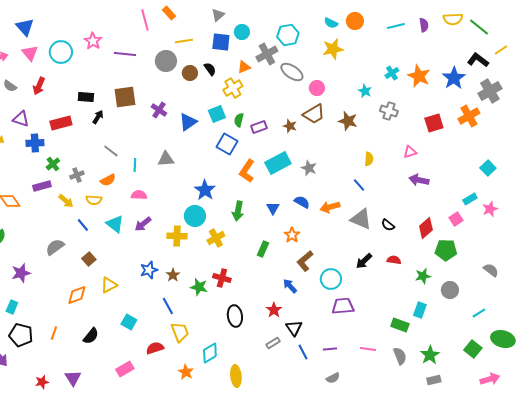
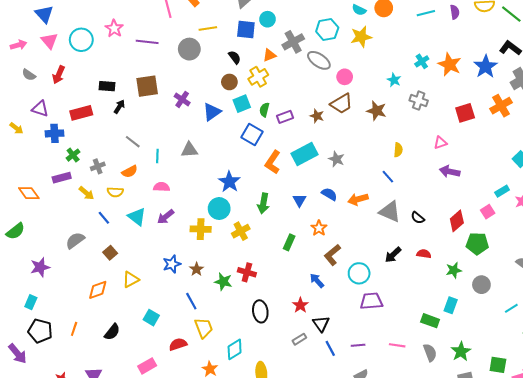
cyan hexagon: (288, 35) -> (327, 30), moved
brown circle: (190, 73) -> (229, 82), moved
green square: (473, 349) -> (498, 365), moved, turned -30

